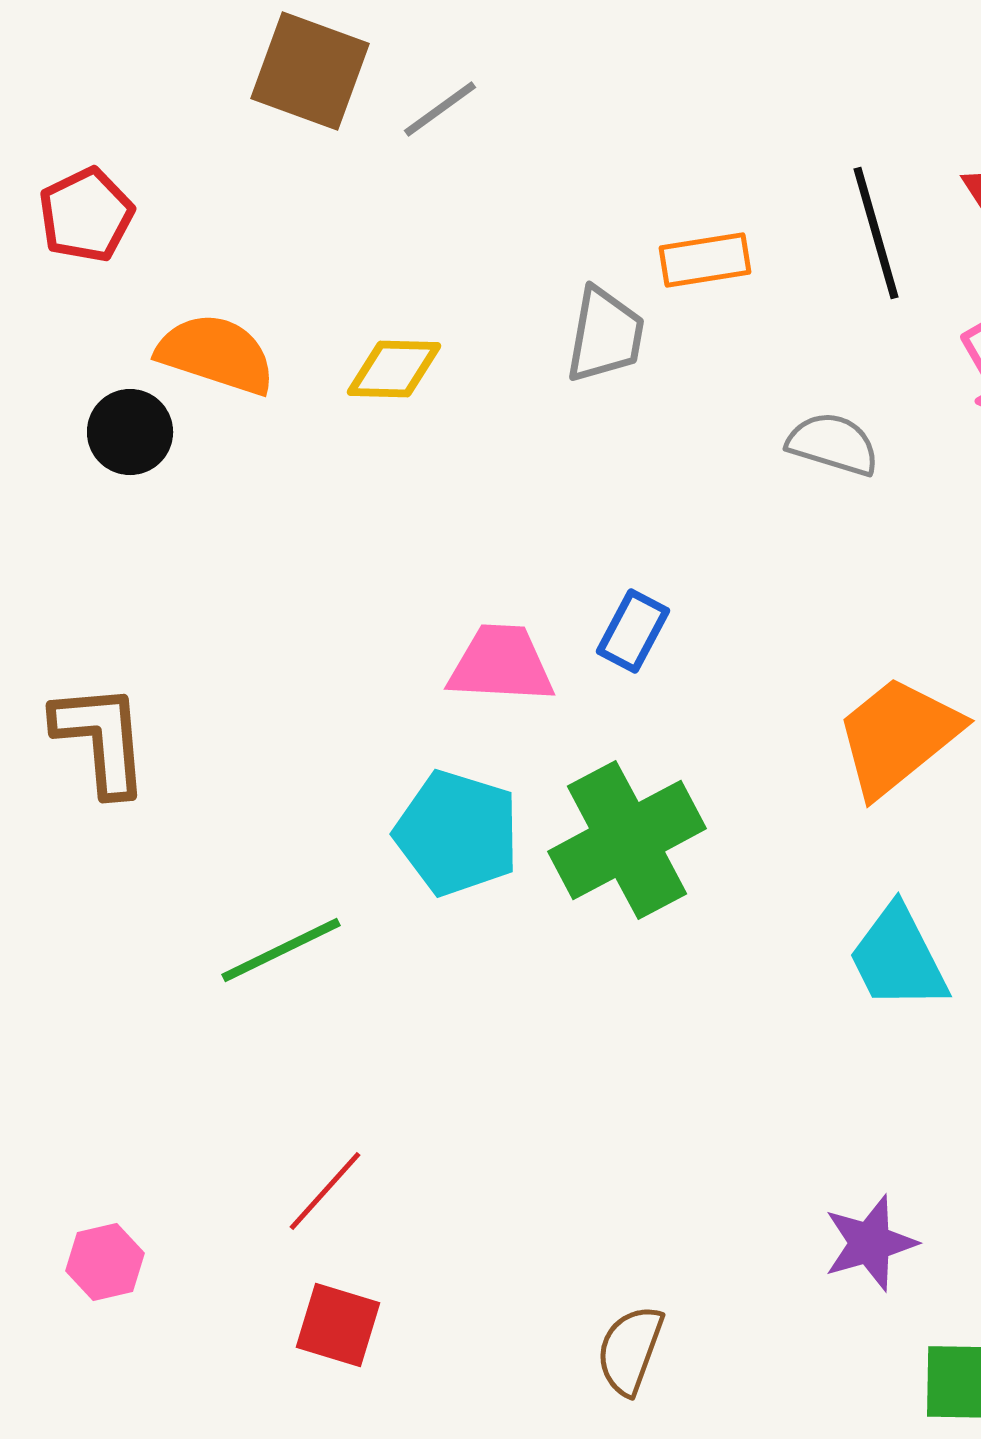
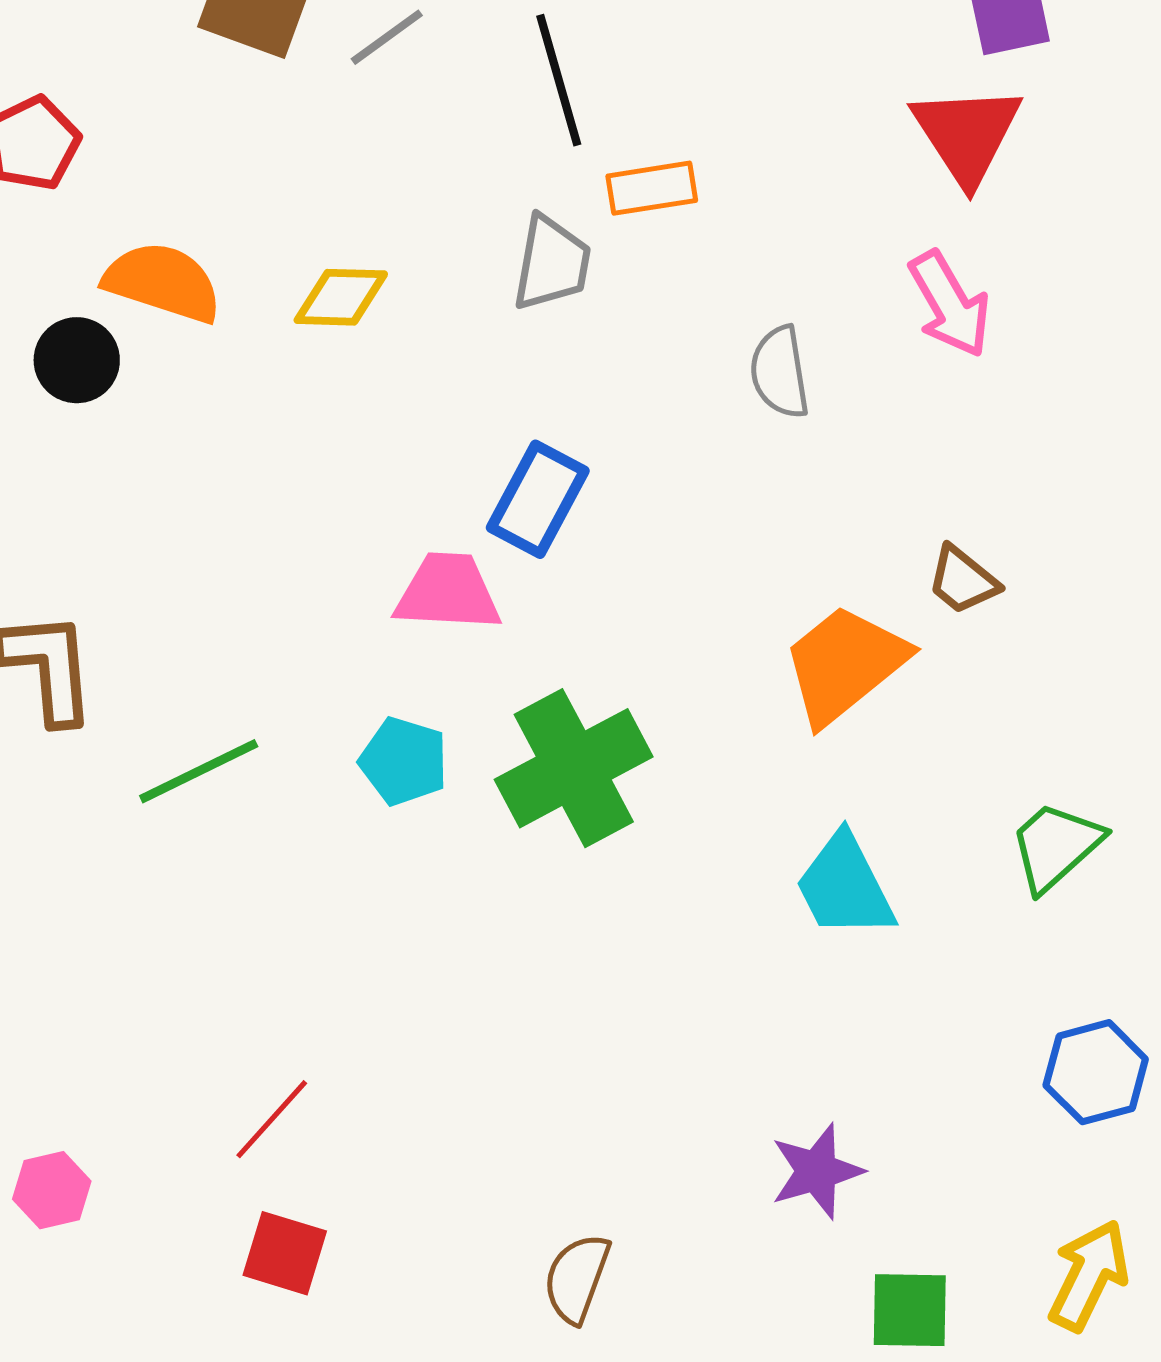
black line: (876, 233) -> (559, 80), moved
gray semicircle: (833, 444) -> (780, 372), turned -116
blue rectangle: (633, 631) -> (538, 499), moved, size x1.4
cyan pentagon: (457, 833) -> (404, 761), size x0.7
green line: (281, 950) -> (199, 771), moved

